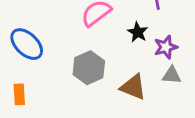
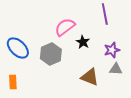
black star: (138, 32) -> (83, 42), moved
gray hexagon: (89, 68) -> (51, 54), moved

